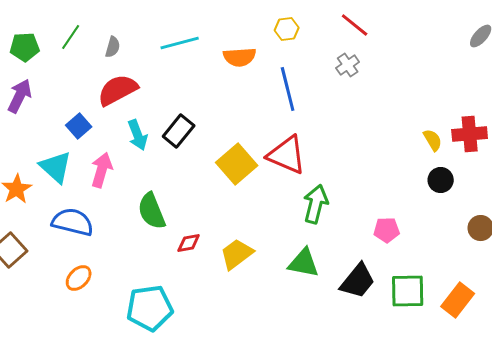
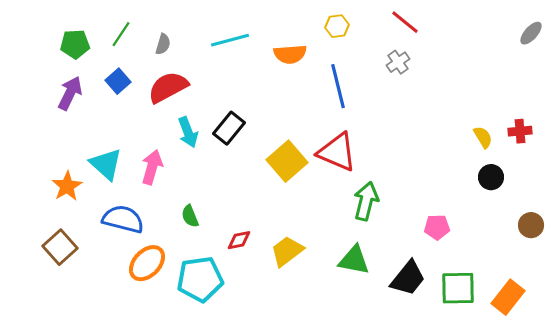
blue square: (79, 126) -> (118, 81), moved
red cross: (470, 134) -> (520, 131), size x0.7
green semicircle: (152, 211) -> (190, 216), moved, size x0.6
orange ellipse: (79, 278) -> (147, 263), moved, size x1.4
cyan pentagon: (150, 308) -> (200, 279), moved

